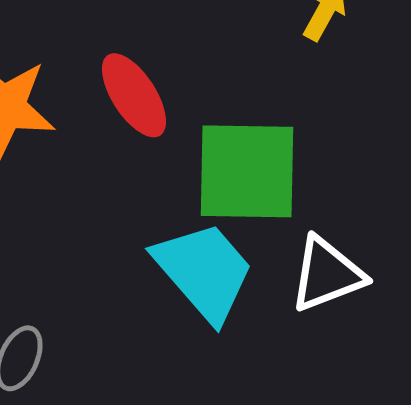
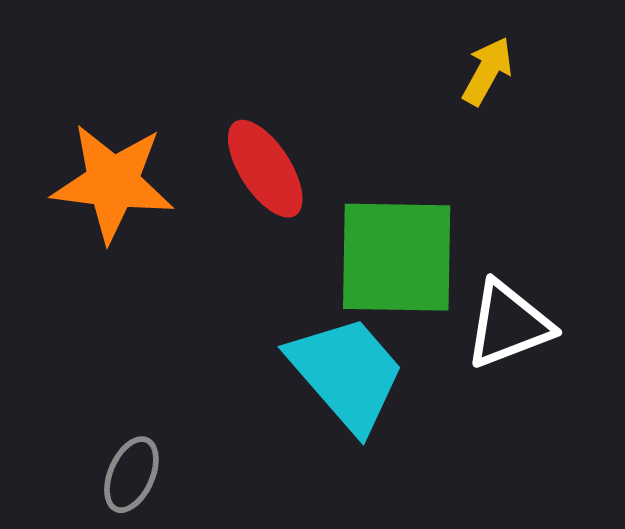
white triangle: (327, 274) -> (508, 325), moved

